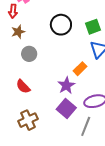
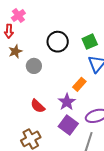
gray circle: (29, 54) -> (34, 66), moved
red semicircle: (23, 86) -> (38, 106), moved

